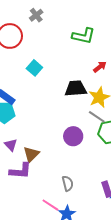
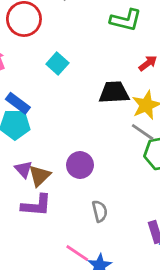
purple circle: (73, 136) -> (80, 165), moved
brown triangle: (31, 154) -> (40, 176), moved
gray semicircle: (68, 183) -> (100, 211), moved

